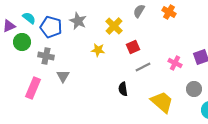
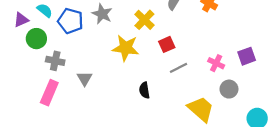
yellow star: (98, 50) -> (126, 48), size x1.6
gray cross: (46, 56) -> (55, 61), moved
black semicircle: (123, 89) -> (144, 90), moved
gray circle: (194, 89) -> (229, 89), moved

